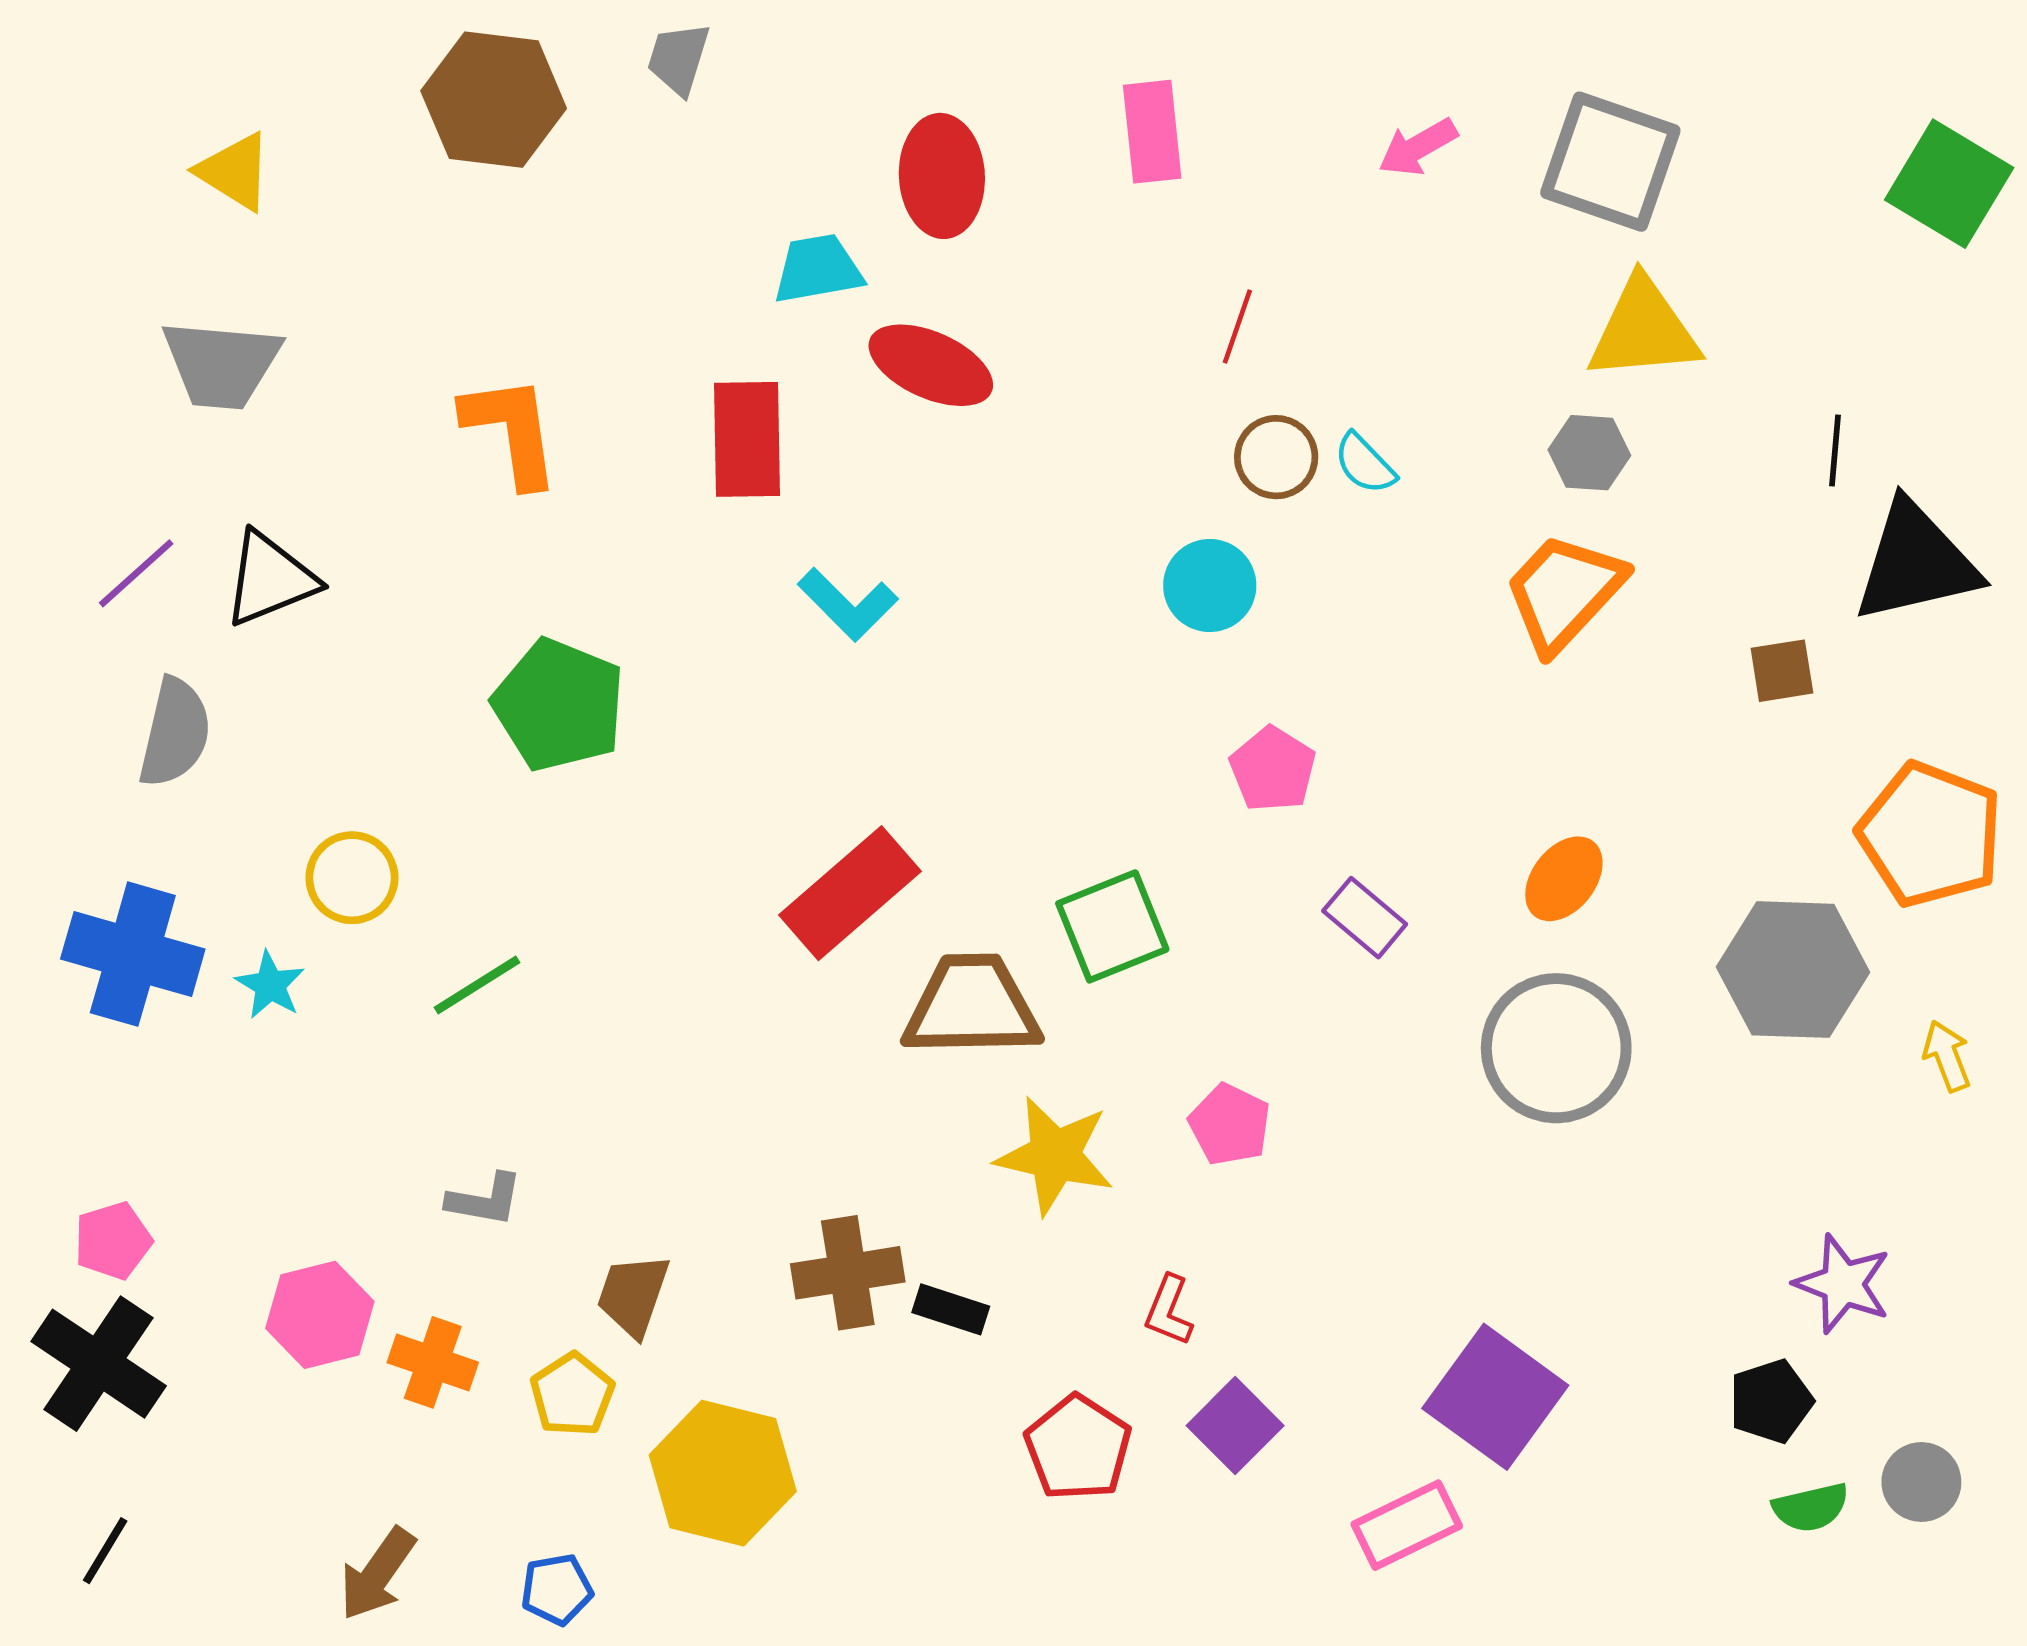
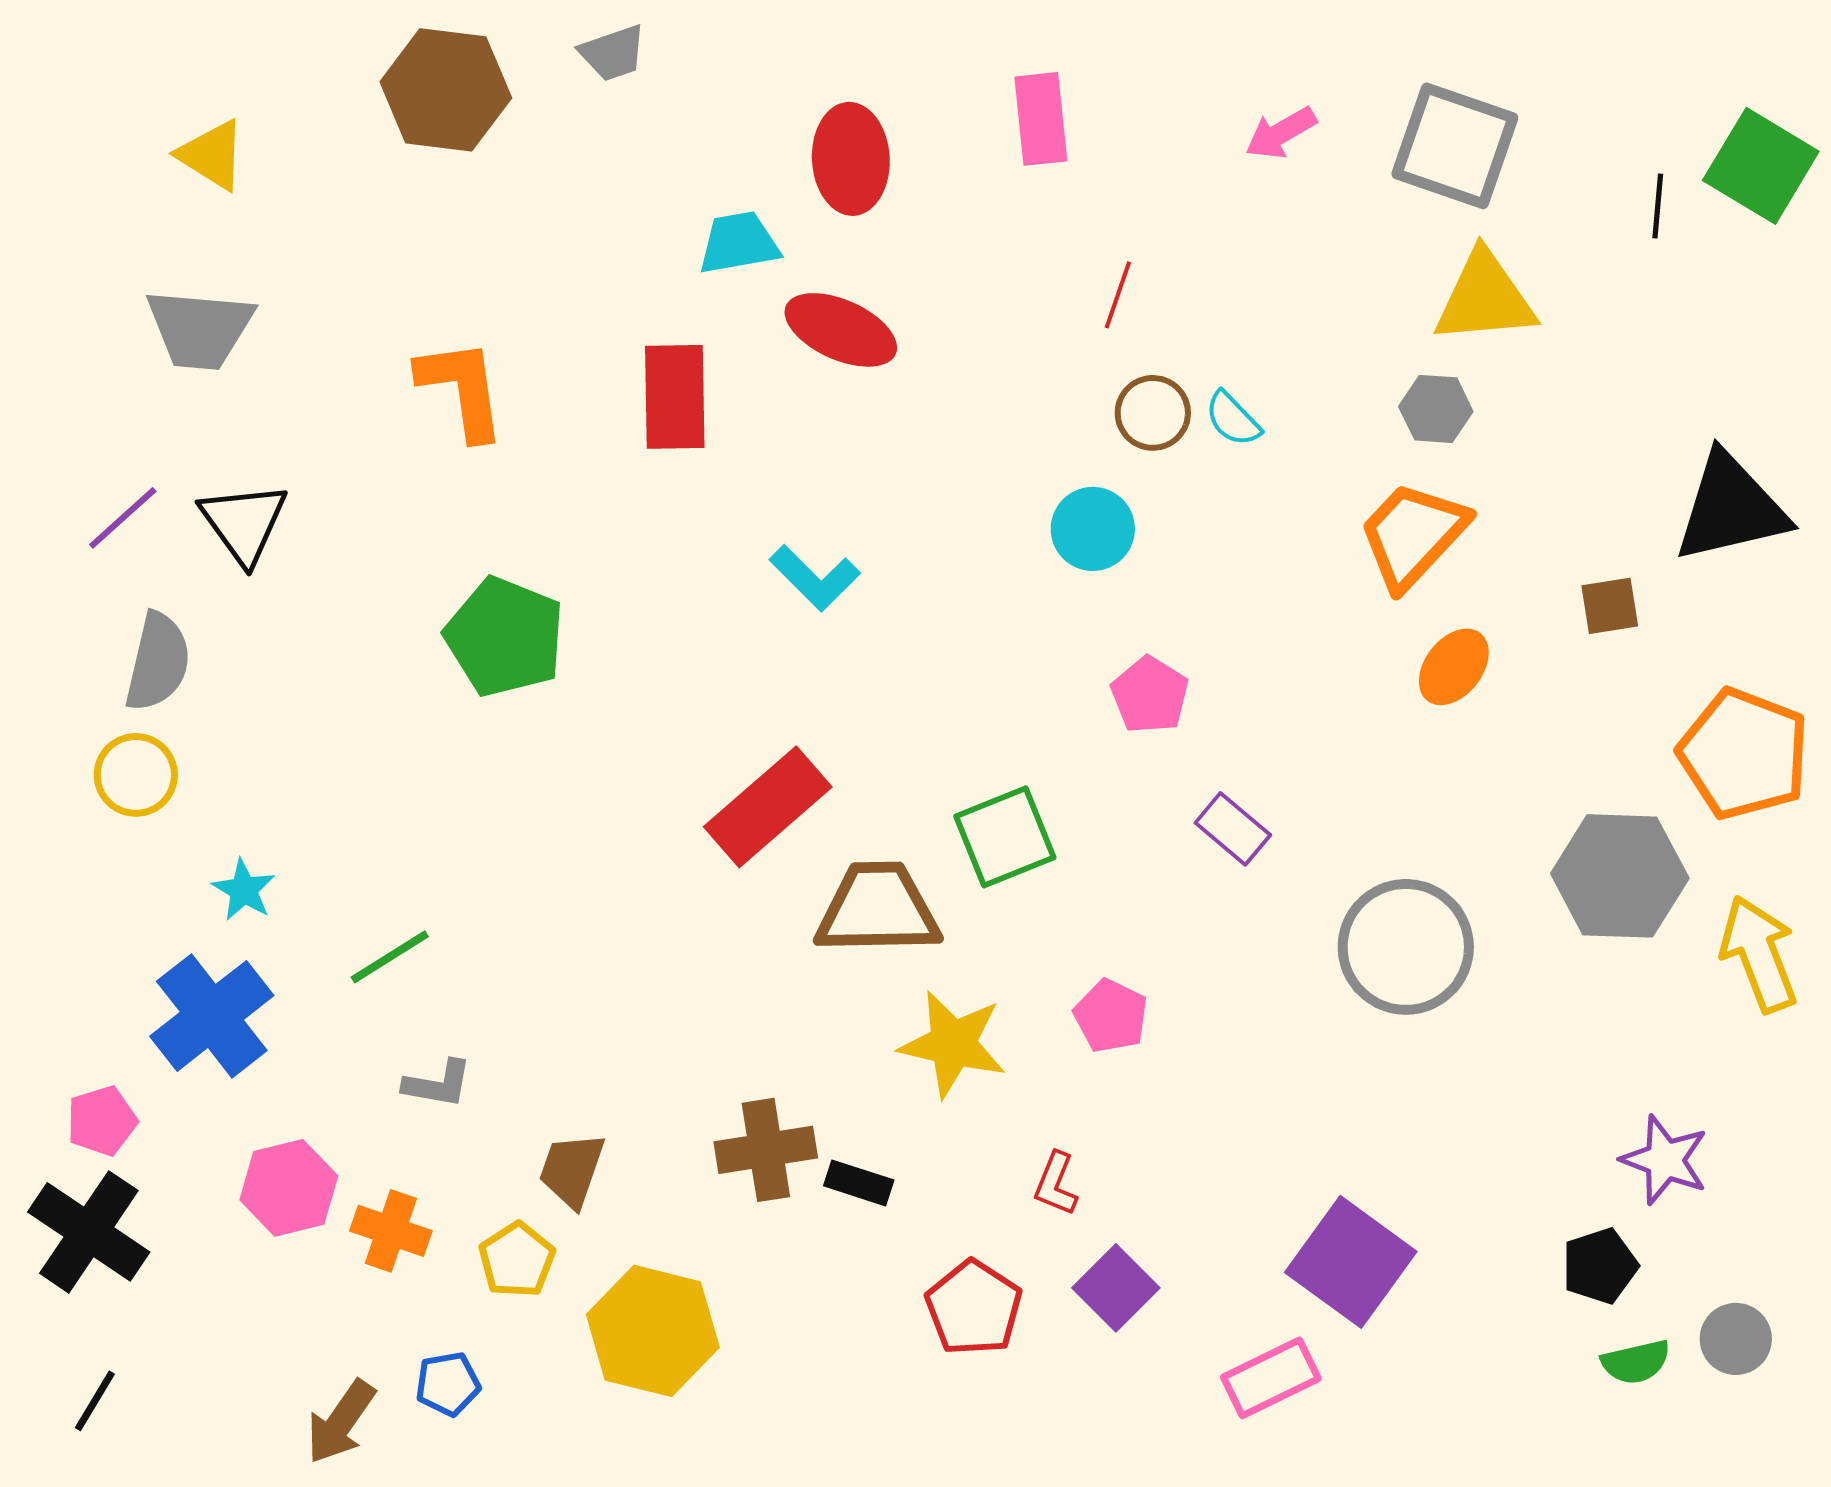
gray trapezoid: (678, 59) -> (613, 53), turned -126
black line: (1835, 450) -> (1658, 206), moved
black triangle: (270, 579) -> (244, 523), turned -44
cyan L-shape: (848, 604) -> (815, 578), moved
yellow circle: (352, 878) -> (136, 775), moved
orange ellipse: (1564, 879) -> (1454, 667), moved
blue cross: (133, 954) -> (212, 1016), moved, turned 36
green line: (477, 985) -> (390, 957), moved
yellow arrow: (1947, 1056) -> (1759, 954), size x1.8
blue pentagon: (557, 1589) -> (448, 1384), moved

